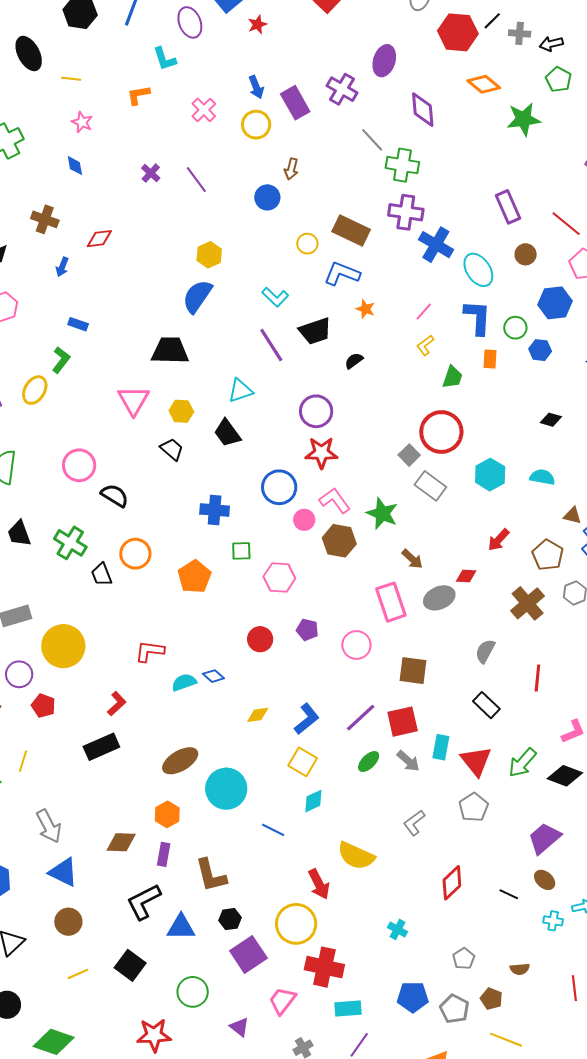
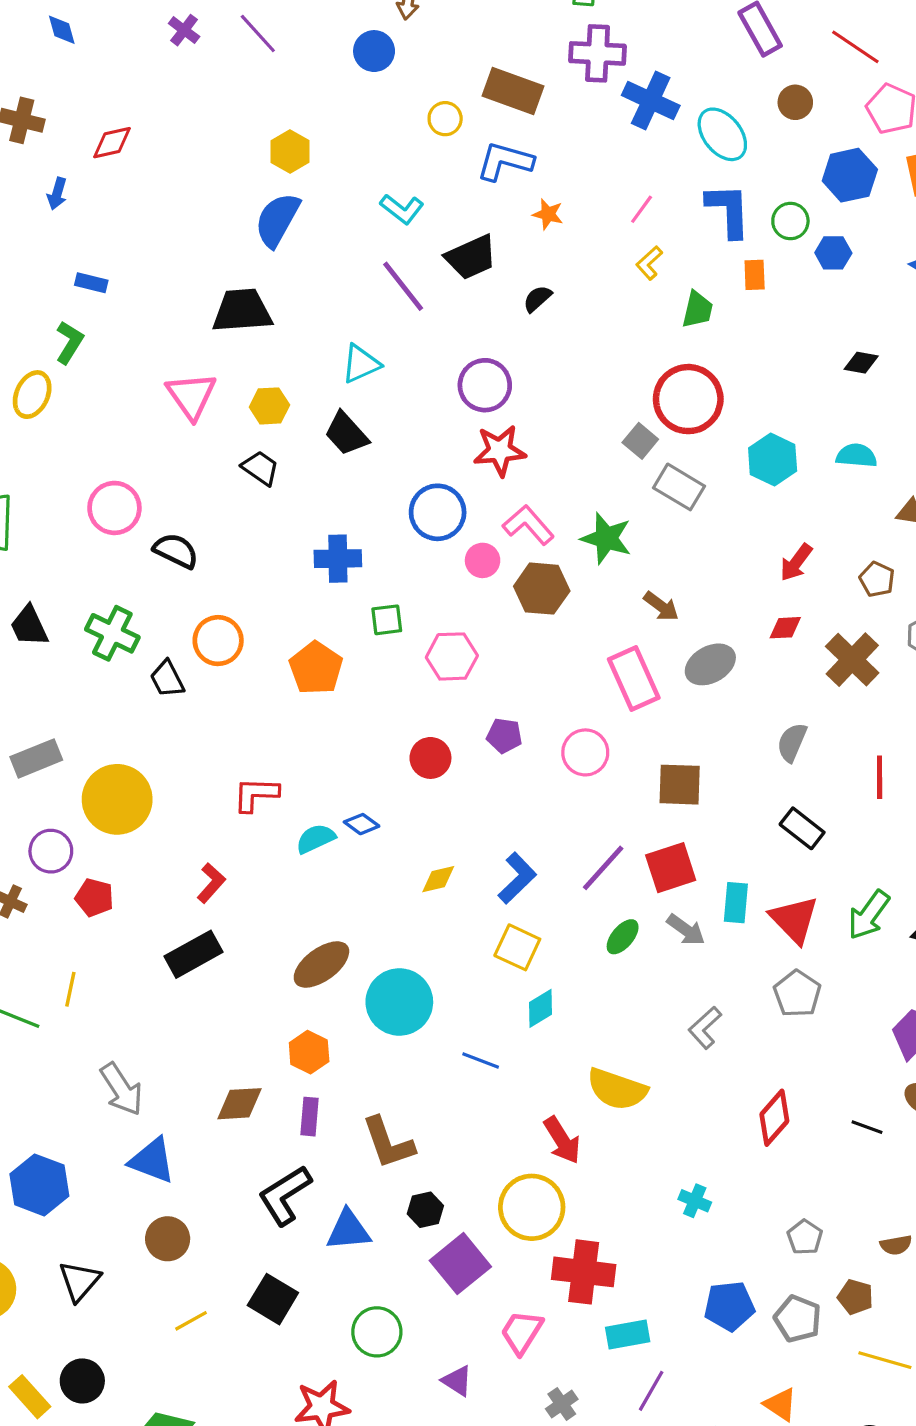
brown pentagon: (548, 555) -> (877, 579), size x0.7
red diamond: (466, 576) -> (785, 628), moved

